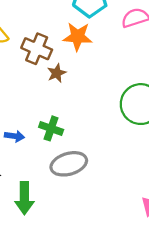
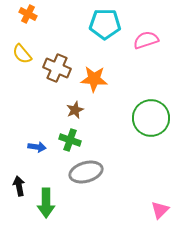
orange star: (78, 37) -> (94, 79), moved
brown star: (57, 73) -> (75, 110), moved

